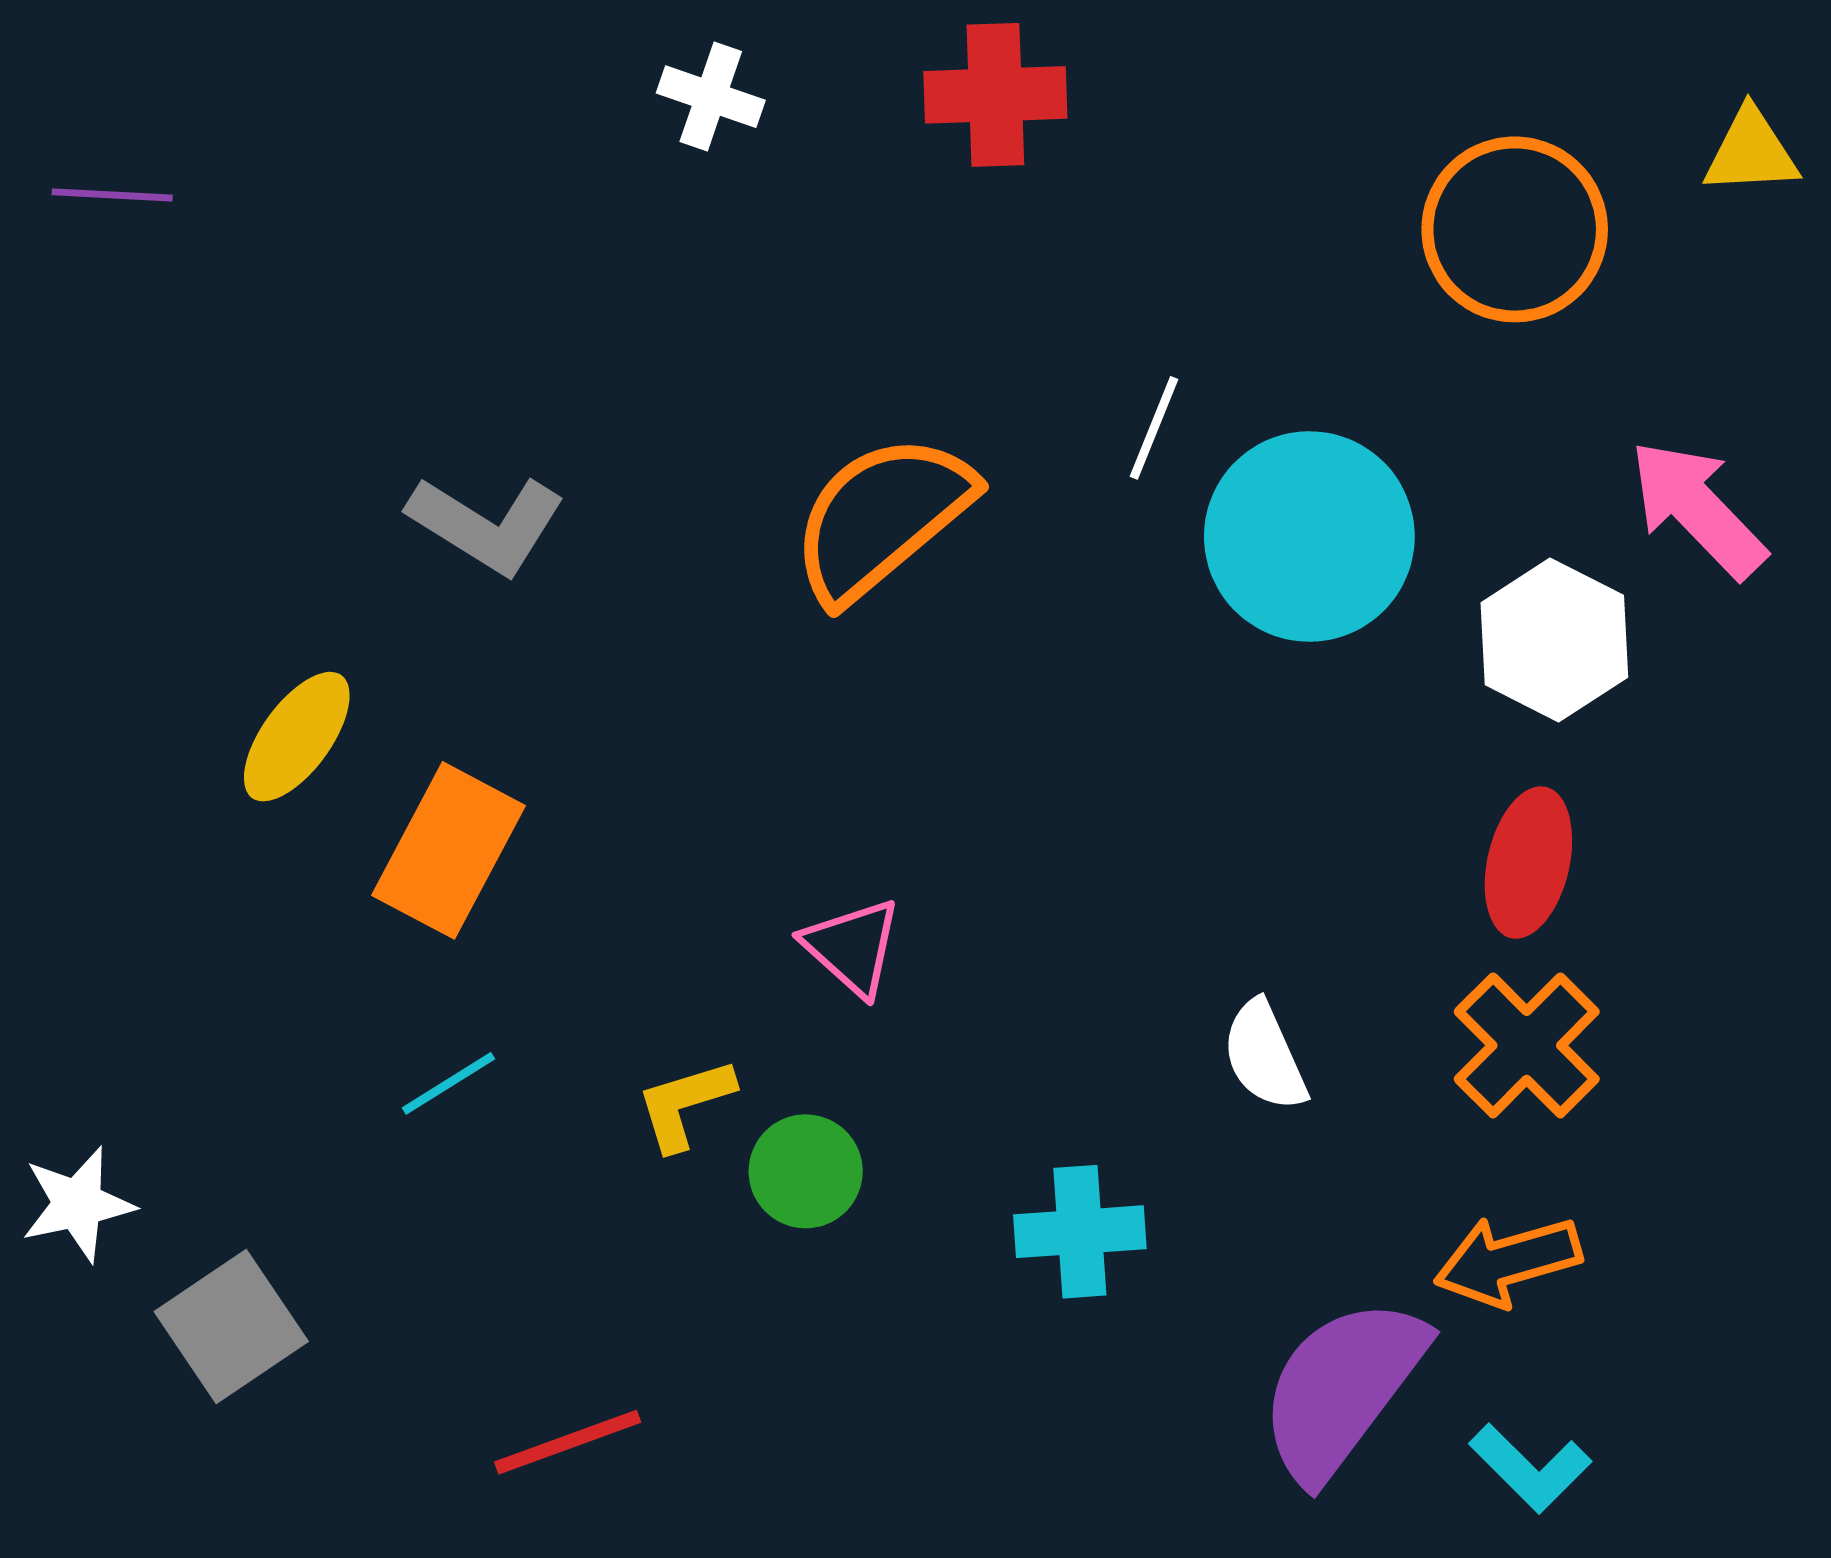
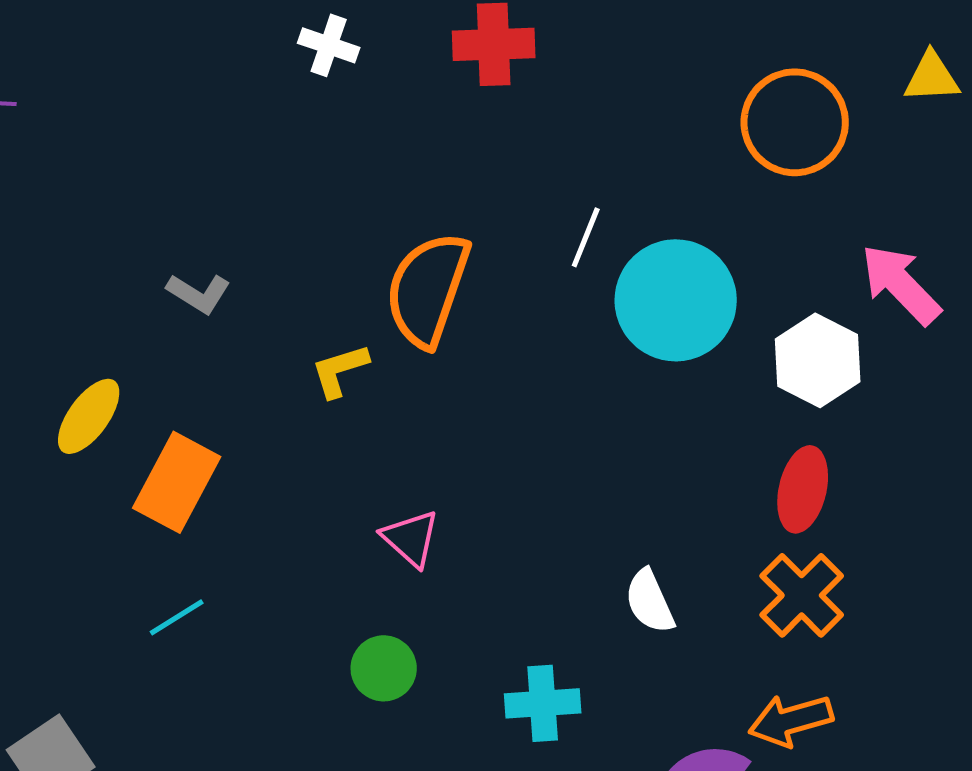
orange semicircle: (882, 518) -> (428, 289), turned -31
gray L-shape: (486, 524) -> (199, 293), size x0.7
yellow L-shape: (685, 1104) -> (340, 370), moved

